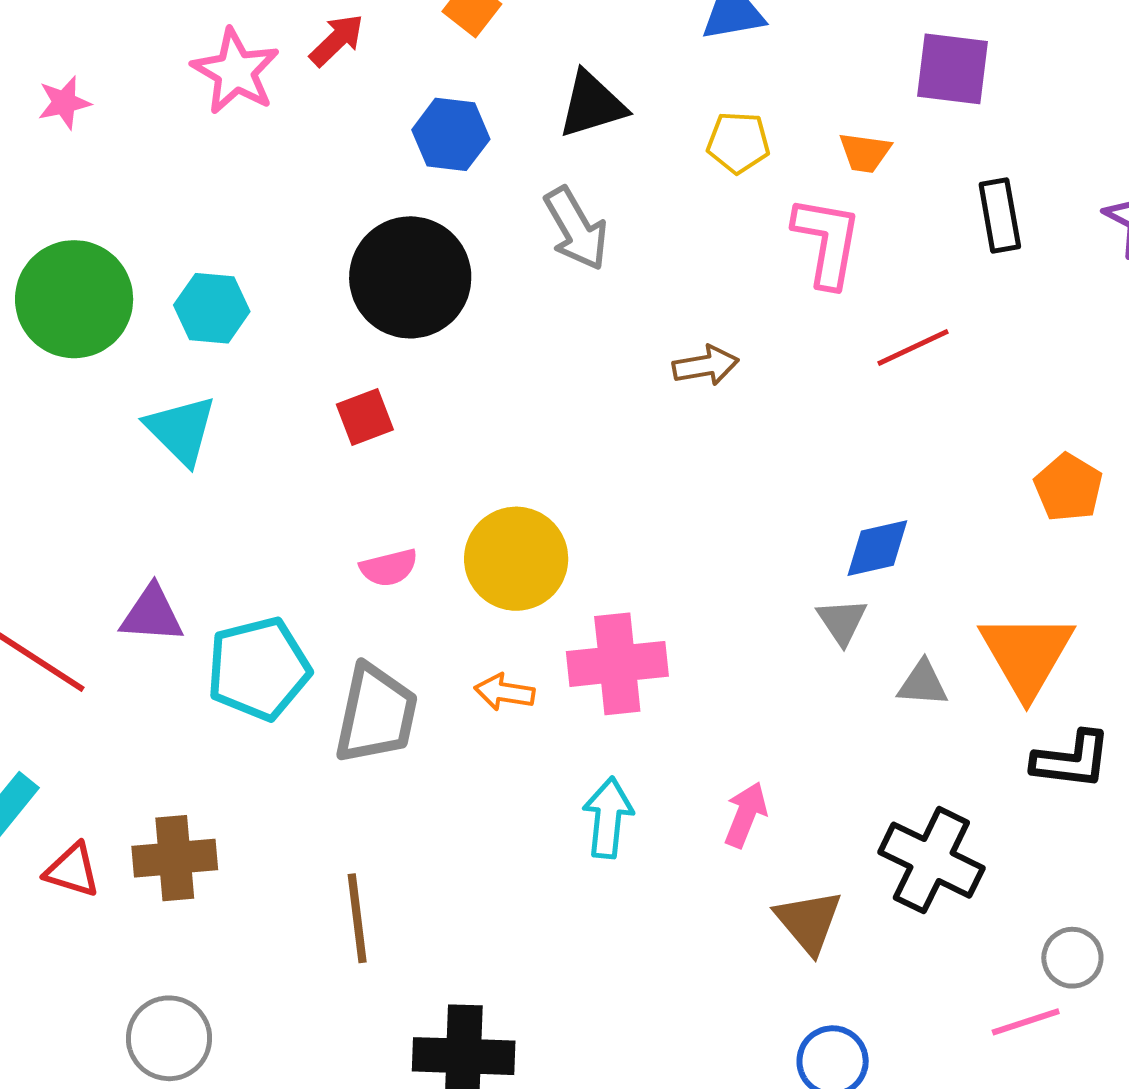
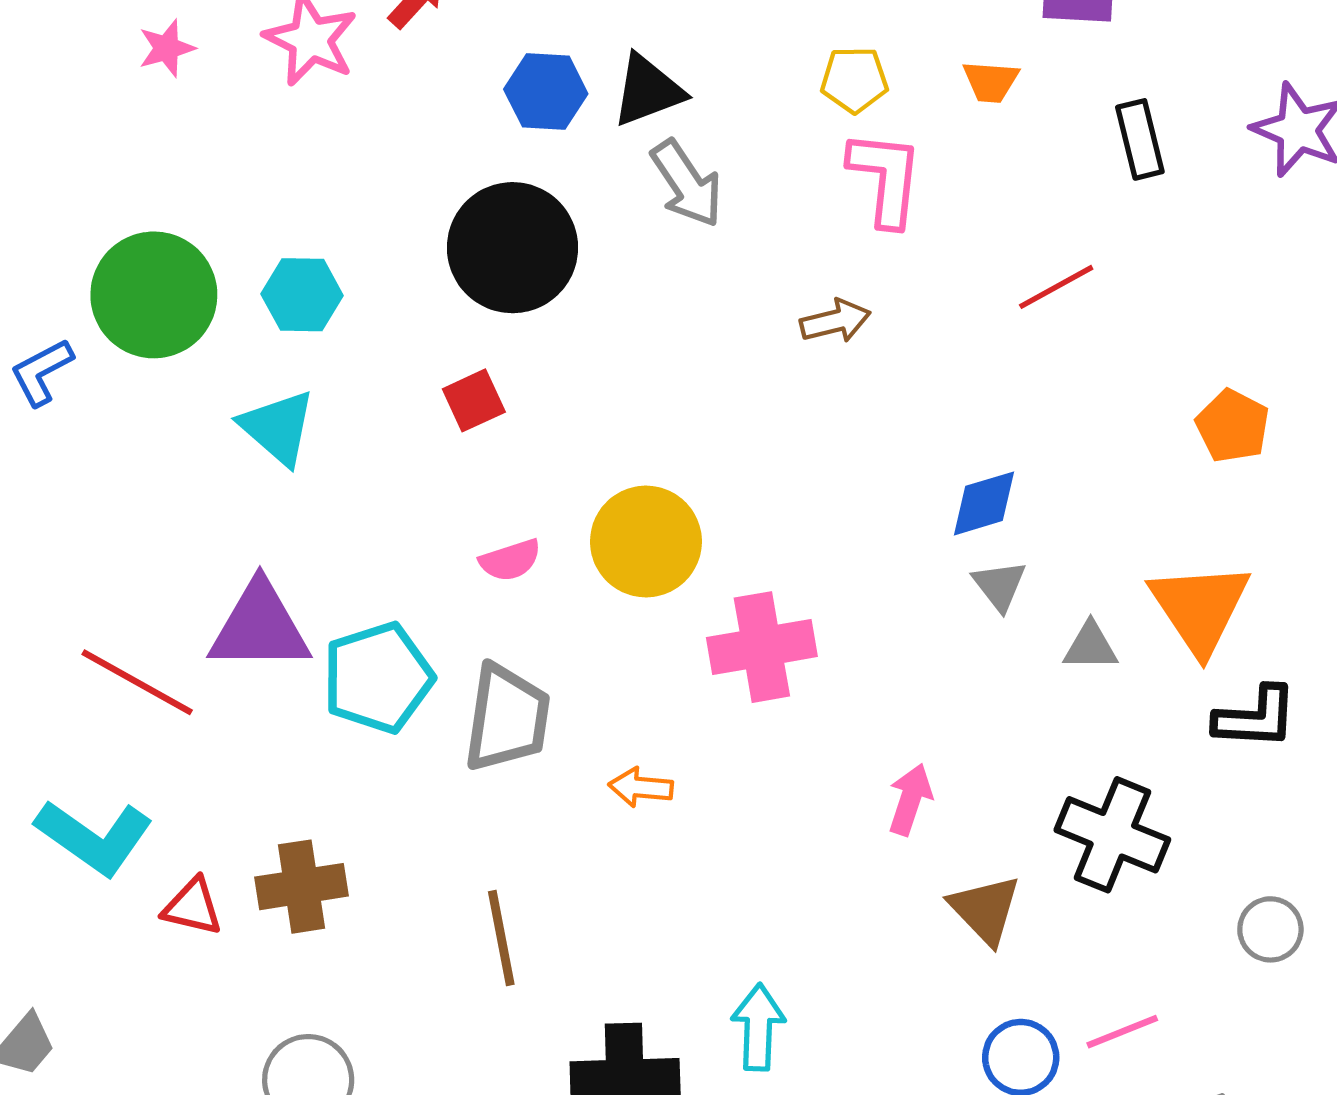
pink star: (64, 103) -> (167, 48), moved
black triangle: (592, 105) -> (648, 90), moved
pink L-shape: (827, 242) -> (886, 178), moved
blue diamond: (877, 548) -> (984, 503), moved
purple triangle: (152, 614) -> (260, 627), size x1.5
orange arrow: (504, 692) -> (641, 787), moved
cyan arrow: (608, 818) -> (758, 1027), moved
pink line: (1026, 1022) -> (1122, 1032), moved

